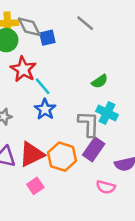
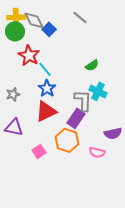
blue square: (47, 38) -> (49, 29), turned -32
purple rectangle: (94, 149) -> (76, 118), moved
red triangle: (32, 154) -> (46, 111), moved
orange hexagon: (62, 157) -> (67, 140), moved

